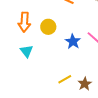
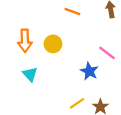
blue star: (73, 41) -> (89, 71), moved

